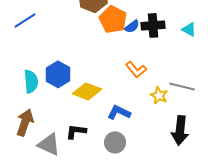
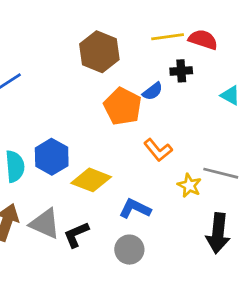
orange pentagon: (113, 19) -> (123, 106), moved
black cross: (153, 25) -> (181, 71), moved, size x0.7
black L-shape: (76, 131) -> (76, 235), turned -30
gray triangle: (49, 144) -> (45, 224), moved

